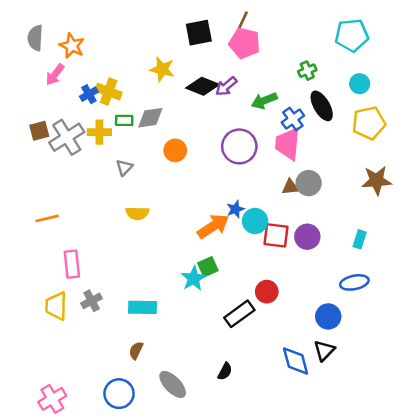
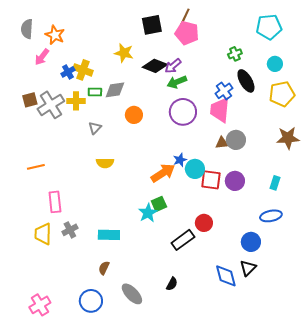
green arrow: (264, 101) -> (177, 82), moved

